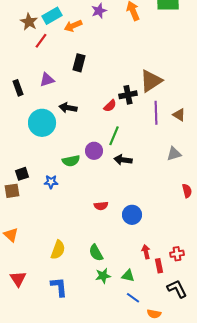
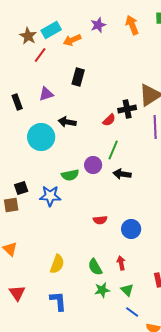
blue star: (51, 182) -> (50, 196), size x1.5
red arrow: (146, 252) -> (121, 263), moved
green triangle: (128, 276) -> (127, 290), turned 32

